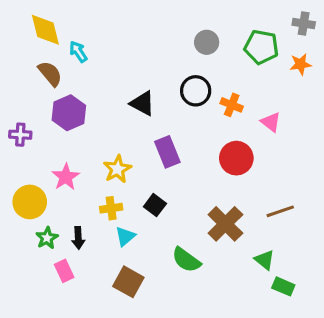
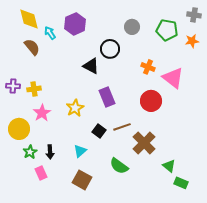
black circle: (196, 91) -> (110, 49), moved
purple hexagon: (69, 113) -> (75, 24), moved
pink triangle: (271, 122) -> (173, 78), size x1.6
yellow cross: (111, 208) -> (34, 89), moved
brown line: (280, 211) -> (122, 127), moved

